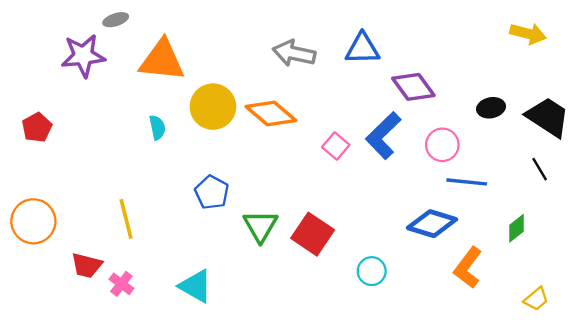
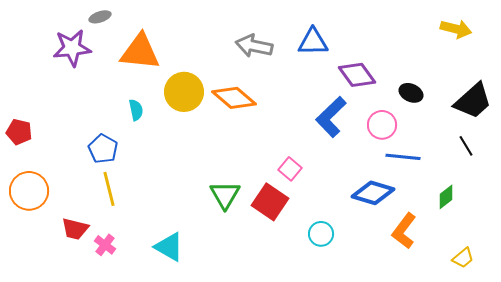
black ellipse: (491, 108) -> (411, 93), moved, turned 35
black trapezoid: (548, 117) -> (473, 101), turned 105
red pentagon: (37, 127) -> (19, 132), moved, turned -30
pink square: (336, 146) -> (290, 169), moved
blue pentagon: (212, 192) -> (103, 149), moved

